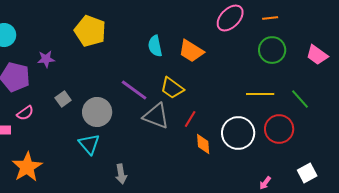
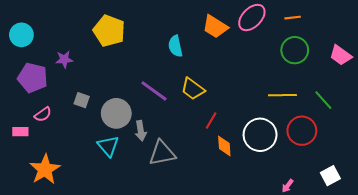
orange trapezoid: (191, 51) -> (215, 27), moved
gray square: (63, 99) -> (82, 100), turned -35
gray triangle: (156, 116) -> (162, 153), moved, turned -32
gray arrow: (121, 174) -> (141, 131), moved

